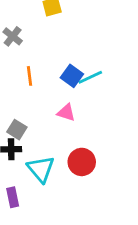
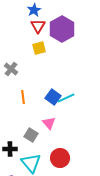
pink triangle: (66, 113) -> (49, 123), turned 32
gray square: (17, 130) -> (31, 135), moved

